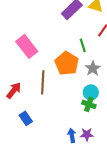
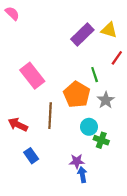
red arrow: (14, 90) -> (18, 125), turned -102
cyan circle: (91, 92) -> (89, 127), moved
purple star: (87, 134) -> (77, 161), moved

